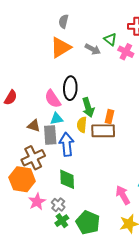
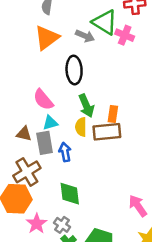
green triangle: (110, 39) -> (105, 22), size x1.6
black ellipse: (70, 88) -> (74, 70), moved
blue arrow: (67, 144) -> (65, 152), size x0.7

